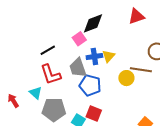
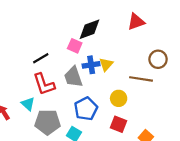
pink square: (79, 39) -> (75, 46), turned -32
yellow circle: (126, 78) -> (119, 98), moved
blue pentagon: (90, 85) -> (86, 109), moved, turned 30
red square: (94, 114) -> (118, 124), moved

